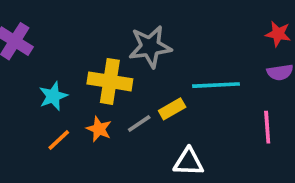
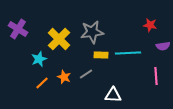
red star: (278, 34) -> (150, 25), moved
yellow cross: (110, 81) -> (59, 39), moved, turned 35
yellow rectangle: (172, 109) -> (101, 55), moved, turned 32

